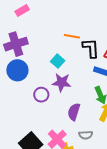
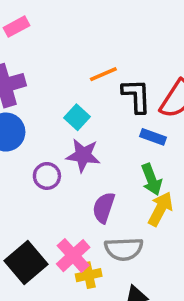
orange line: (72, 36) -> (103, 74), turned -35
gray semicircle: (86, 135) -> (124, 249), size x1.5

